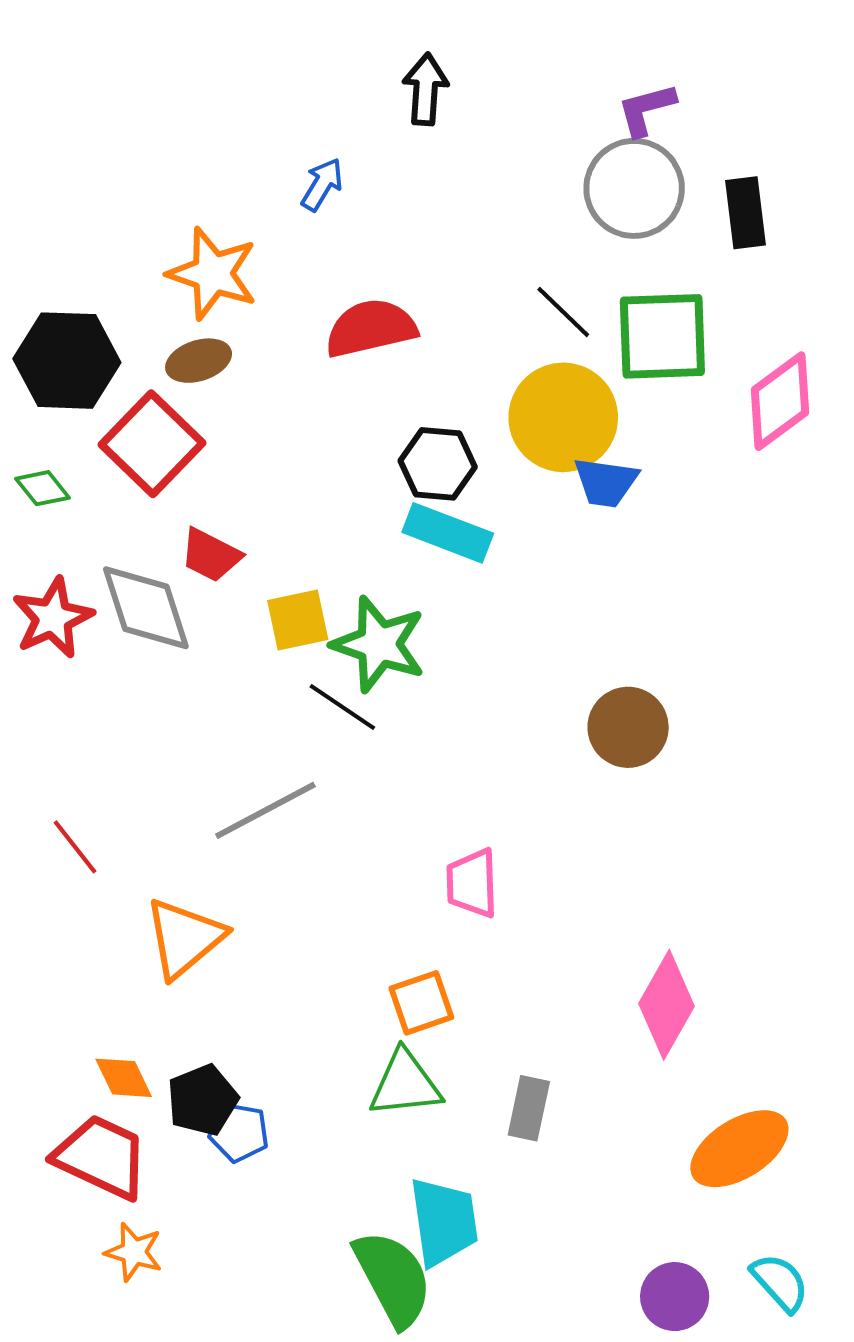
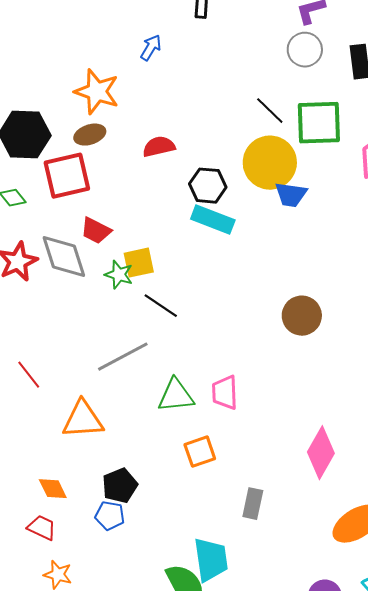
gray circle: (634, 188) -> (305, 50), size x0.7
red semicircle: (371, 328) -> (159, 147), moved, size x0.7
red square: (152, 444) -> (67, 176), turned 33
green star: (379, 644) -> (119, 275), moved, size x0.6
orange triangle: (184, 938) -> (83, 420), turned 36
green triangle: (405, 1084) -> (176, 396), moved
black pentagon: (203, 1100) -> (120, 486), moved
red trapezoid: (101, 1157) -> (42, 528), size x0.6

